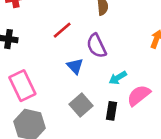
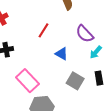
purple semicircle: (96, 46) -> (85, 34), moved

